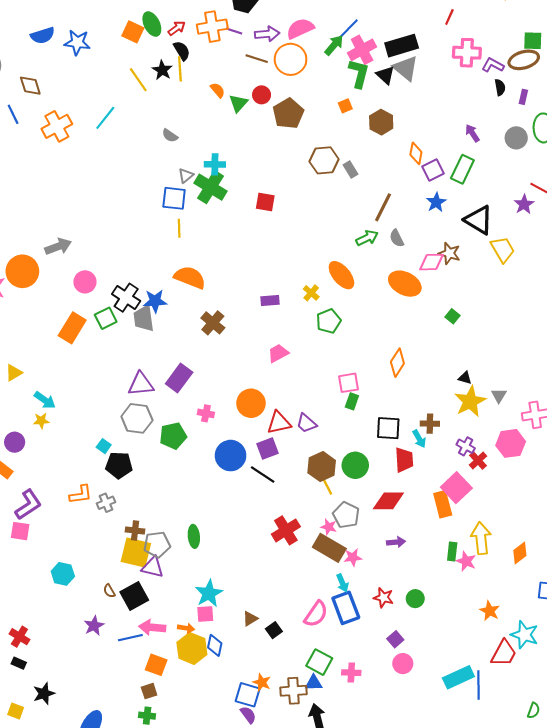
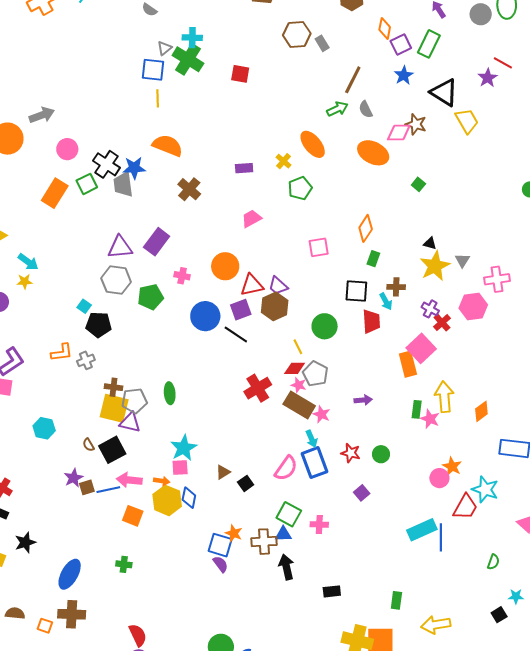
green rectangle: (352, 401) -> (373, 259), moved
brown hexagon: (322, 467) -> (275, 306), moved
red diamond: (388, 501) -> (295, 368), moved, size x0.7
pink star: (353, 557) -> (322, 414), turned 30
pink circle: (403, 664) -> (439, 478), moved
brown square: (149, 691) -> (87, 487), moved

